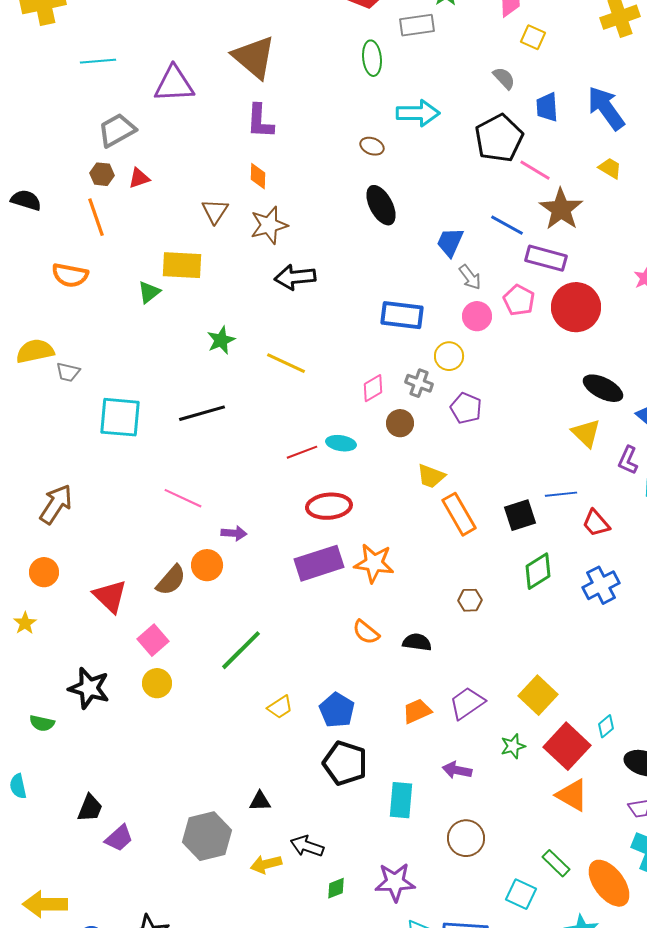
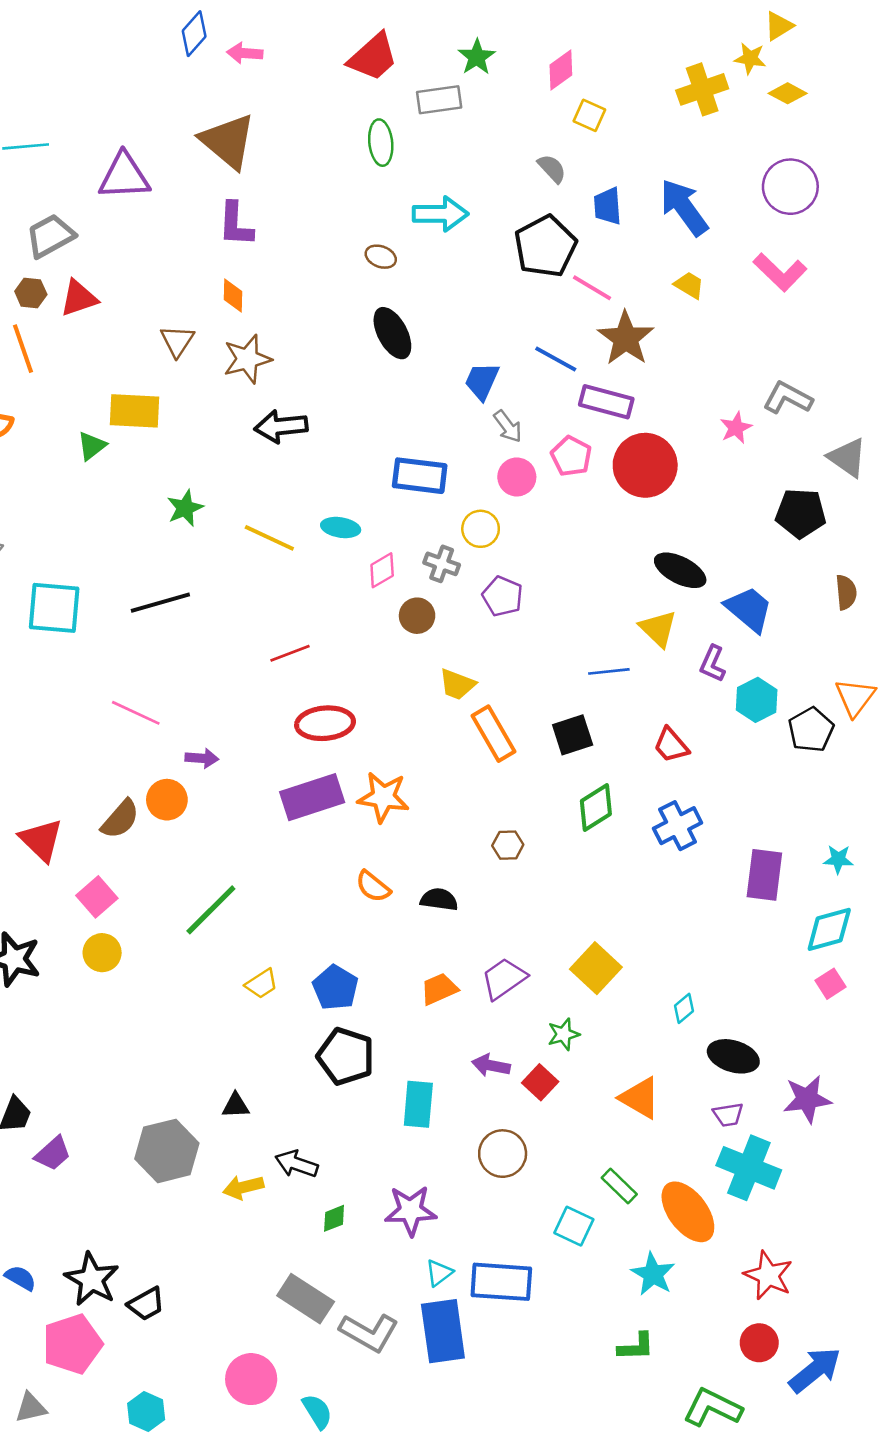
red triangle: (139, 178) -> (79, 298), size x1.4
cyan ellipse: (341, 443) -> (341, 528), moved
blue line: (561, 494) -> (609, 671), moved
red square: (567, 746) -> (540, 1082), moved, size x0.6

